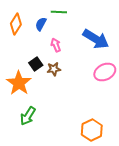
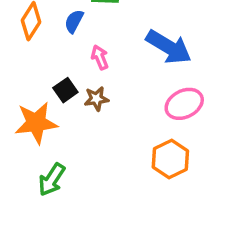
orange star: (19, 83) -> (36, 123), turned 30
orange hexagon: (92, 130) -> (170, 159), moved

